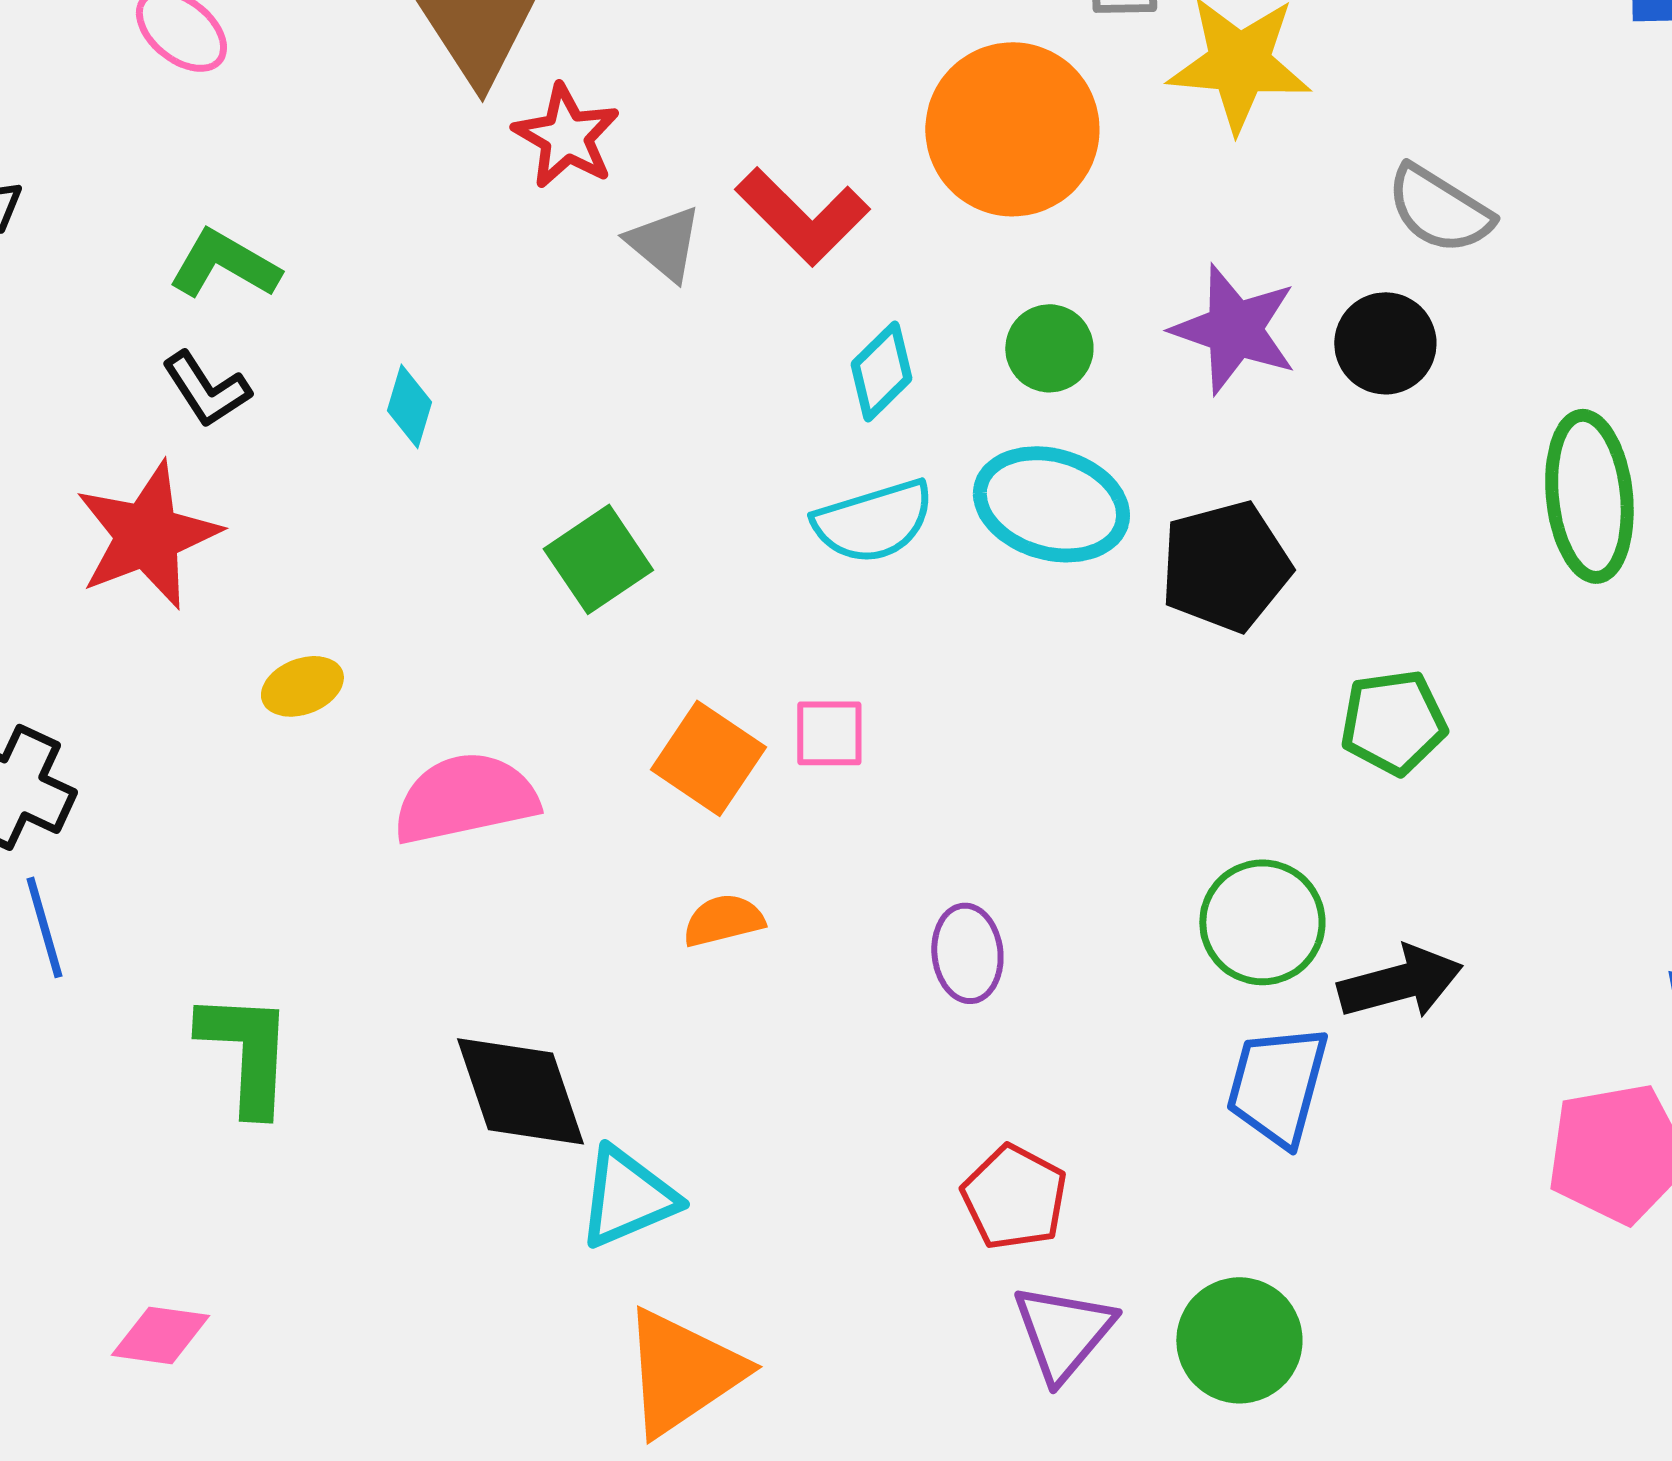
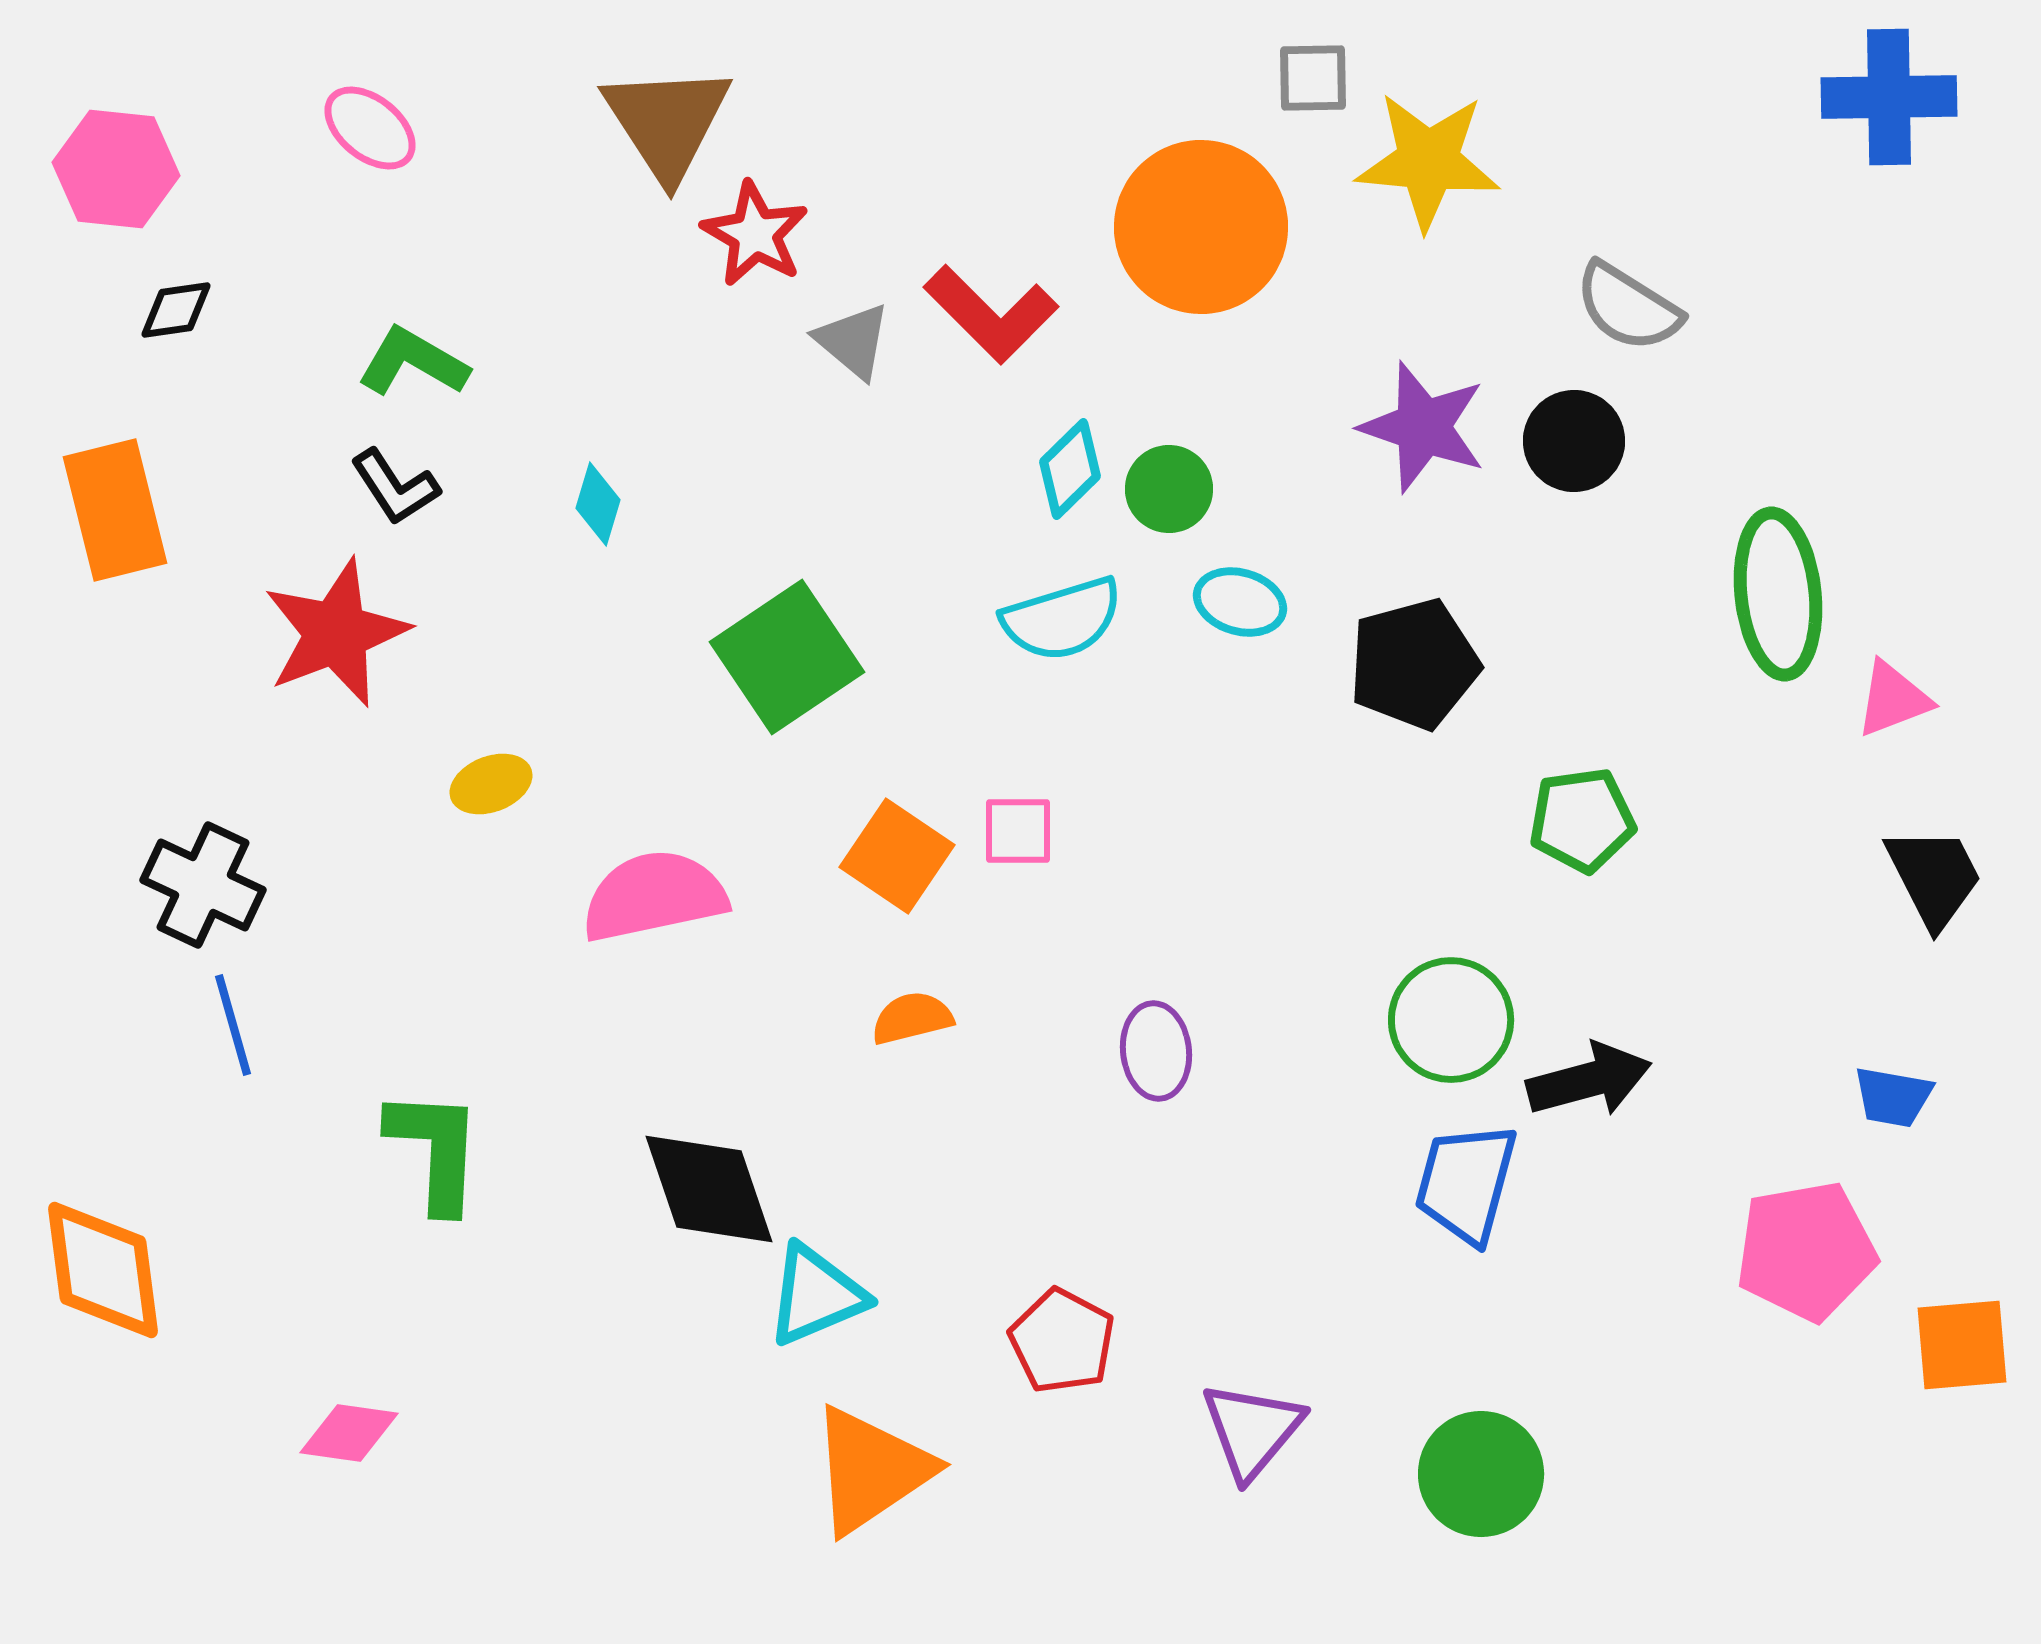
green circle: (1049, 348) -> (1169, 489), moved
cyan ellipse: (1051, 504) -> (1240, 602), size x0.6
green square: (598, 559) -> (787, 657), size x1.4
red pentagon: (1014, 1197) -> (1062, 1341), moved
green circle: (1239, 1340) -> (1481, 1474), moved

